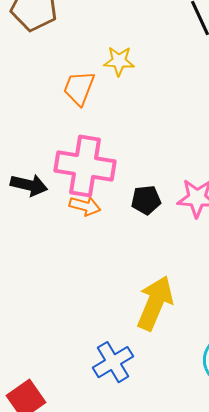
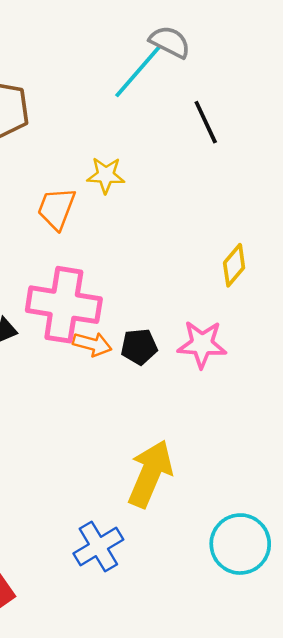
orange arrow: (85, 206) -> (92, 344), moved

